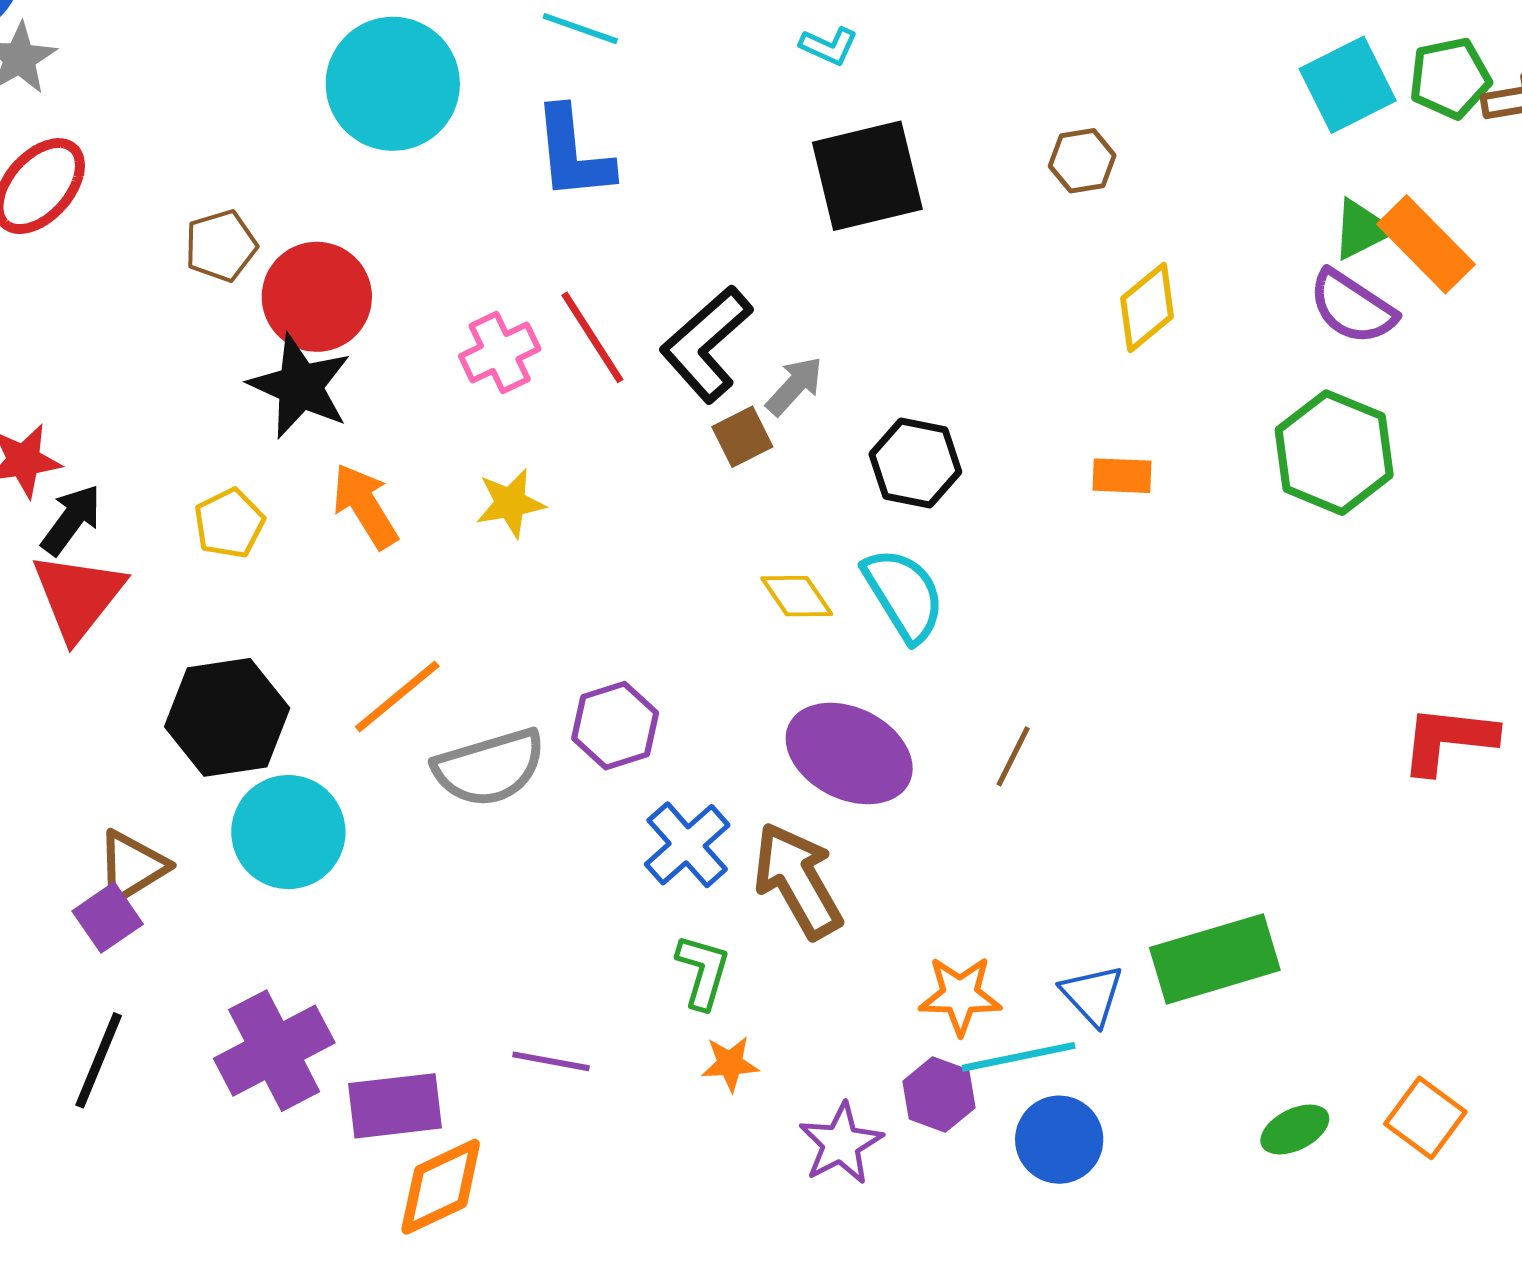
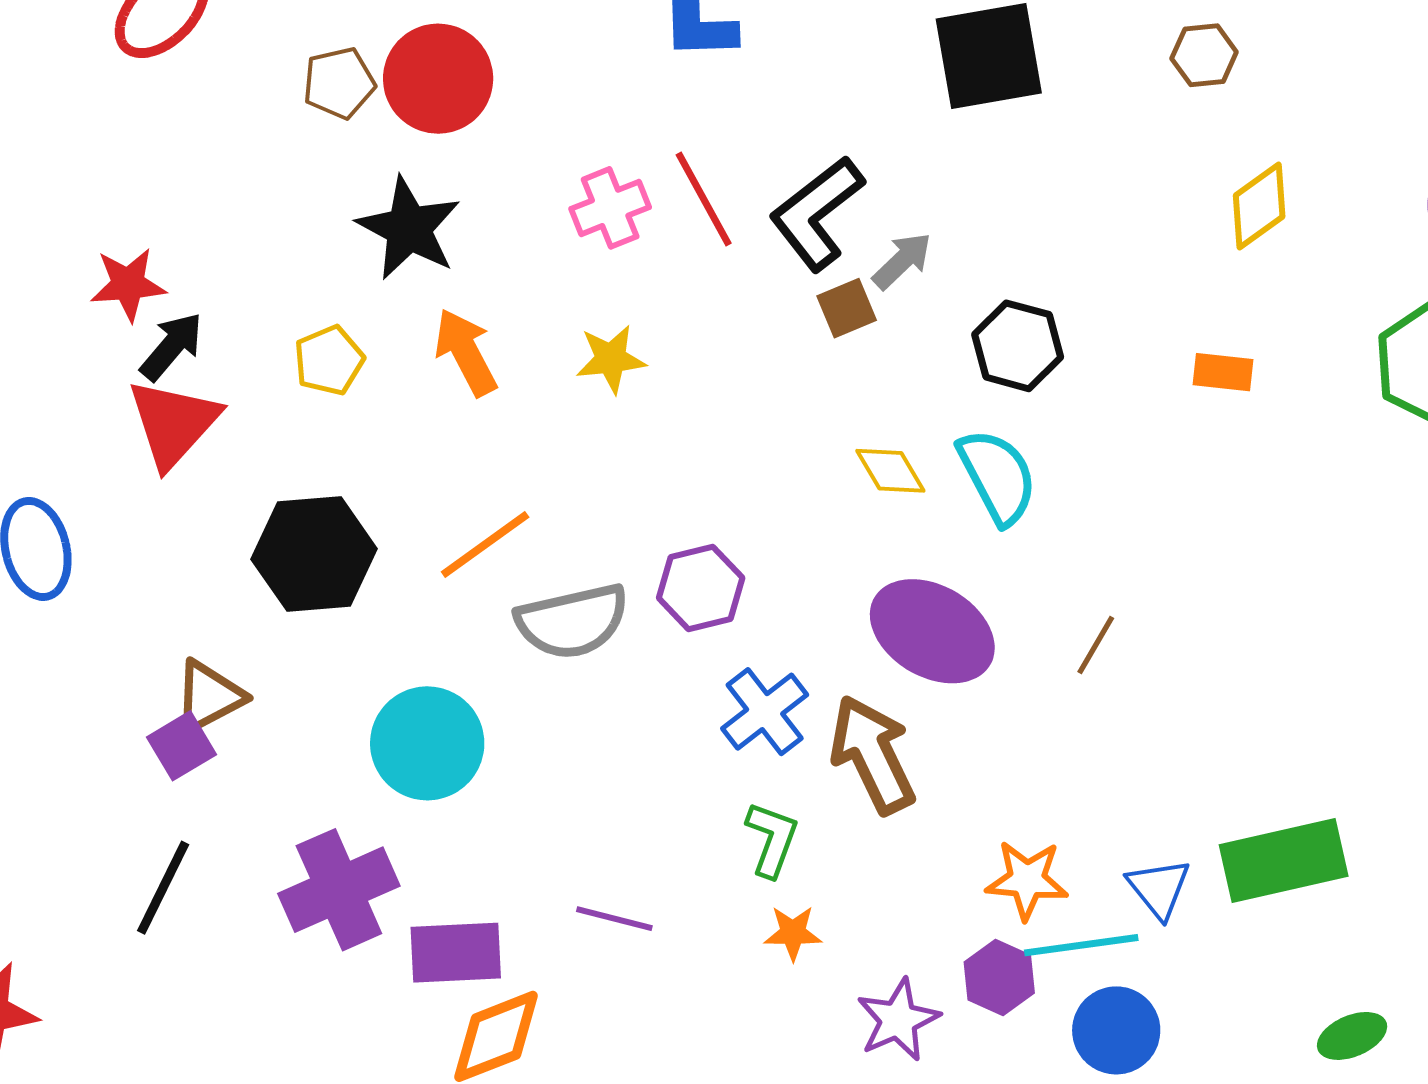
red circle: (317, 297) -> (438, 79), moved
cyan circle: (288, 832) -> (427, 743), moved

